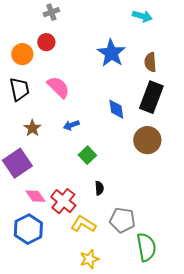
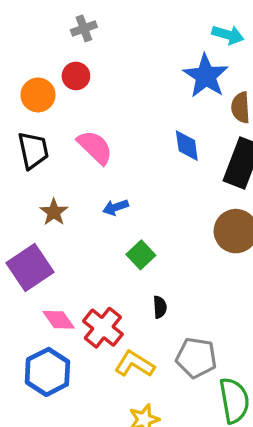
blue star: (111, 53) -> (206, 76), moved
blue diamond: (116, 109) -> (187, 146), moved

